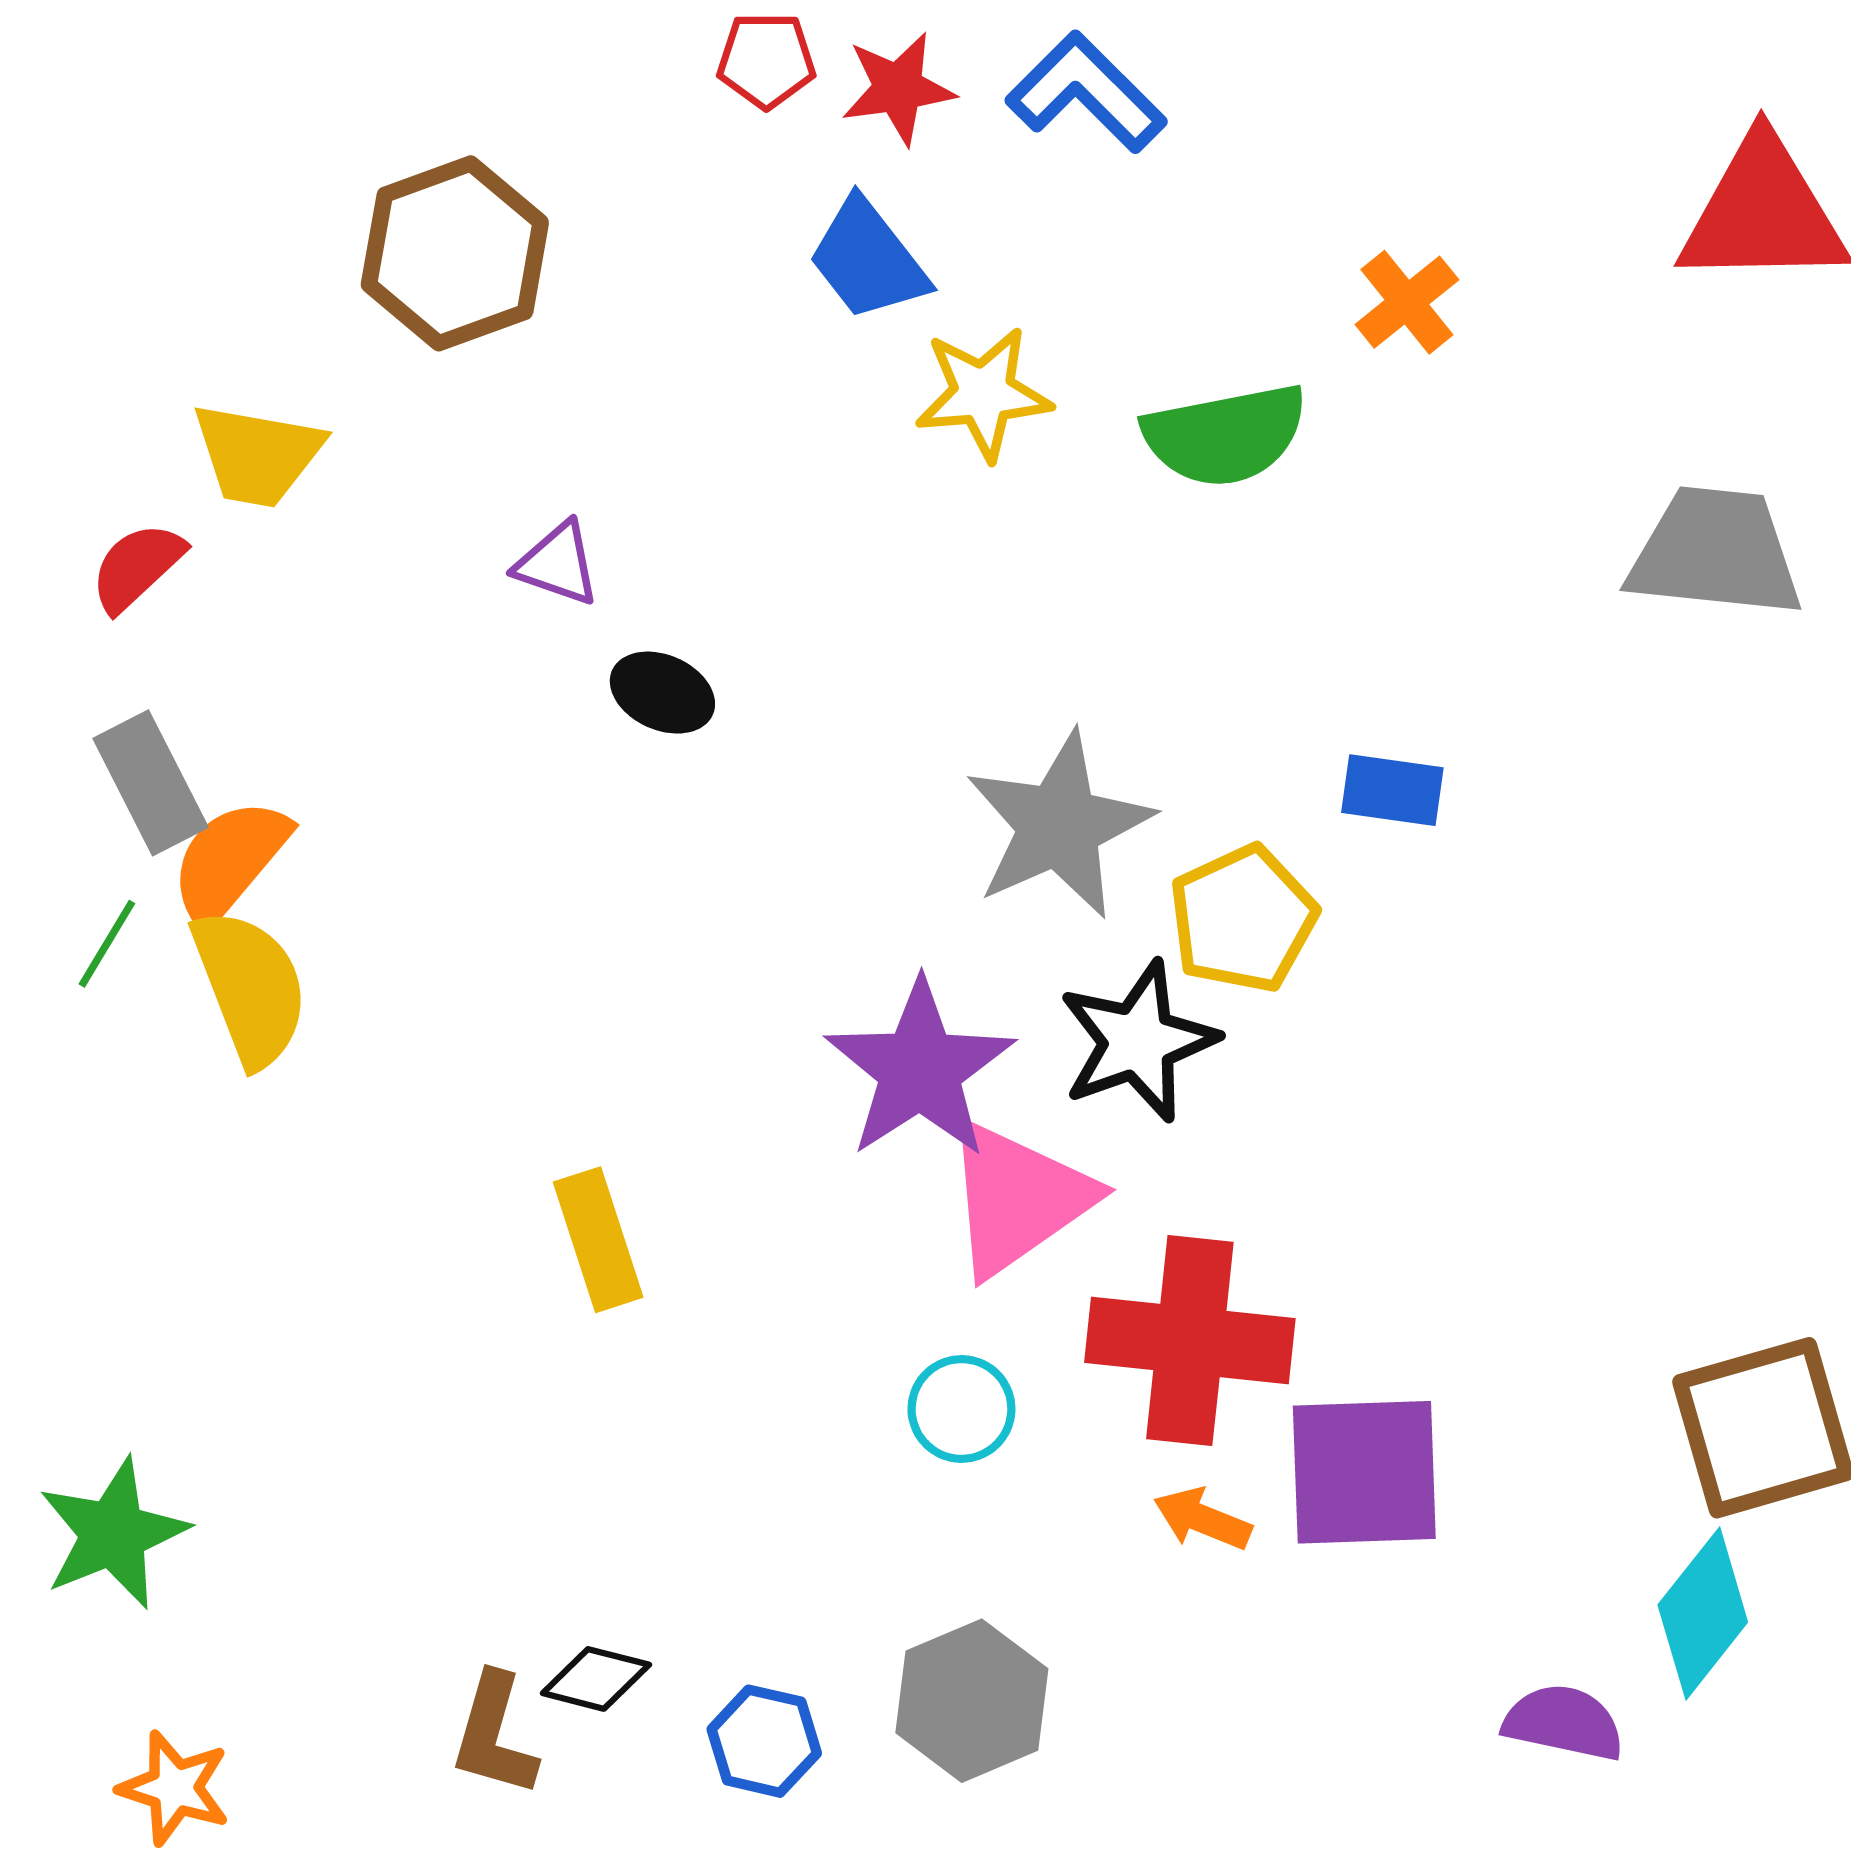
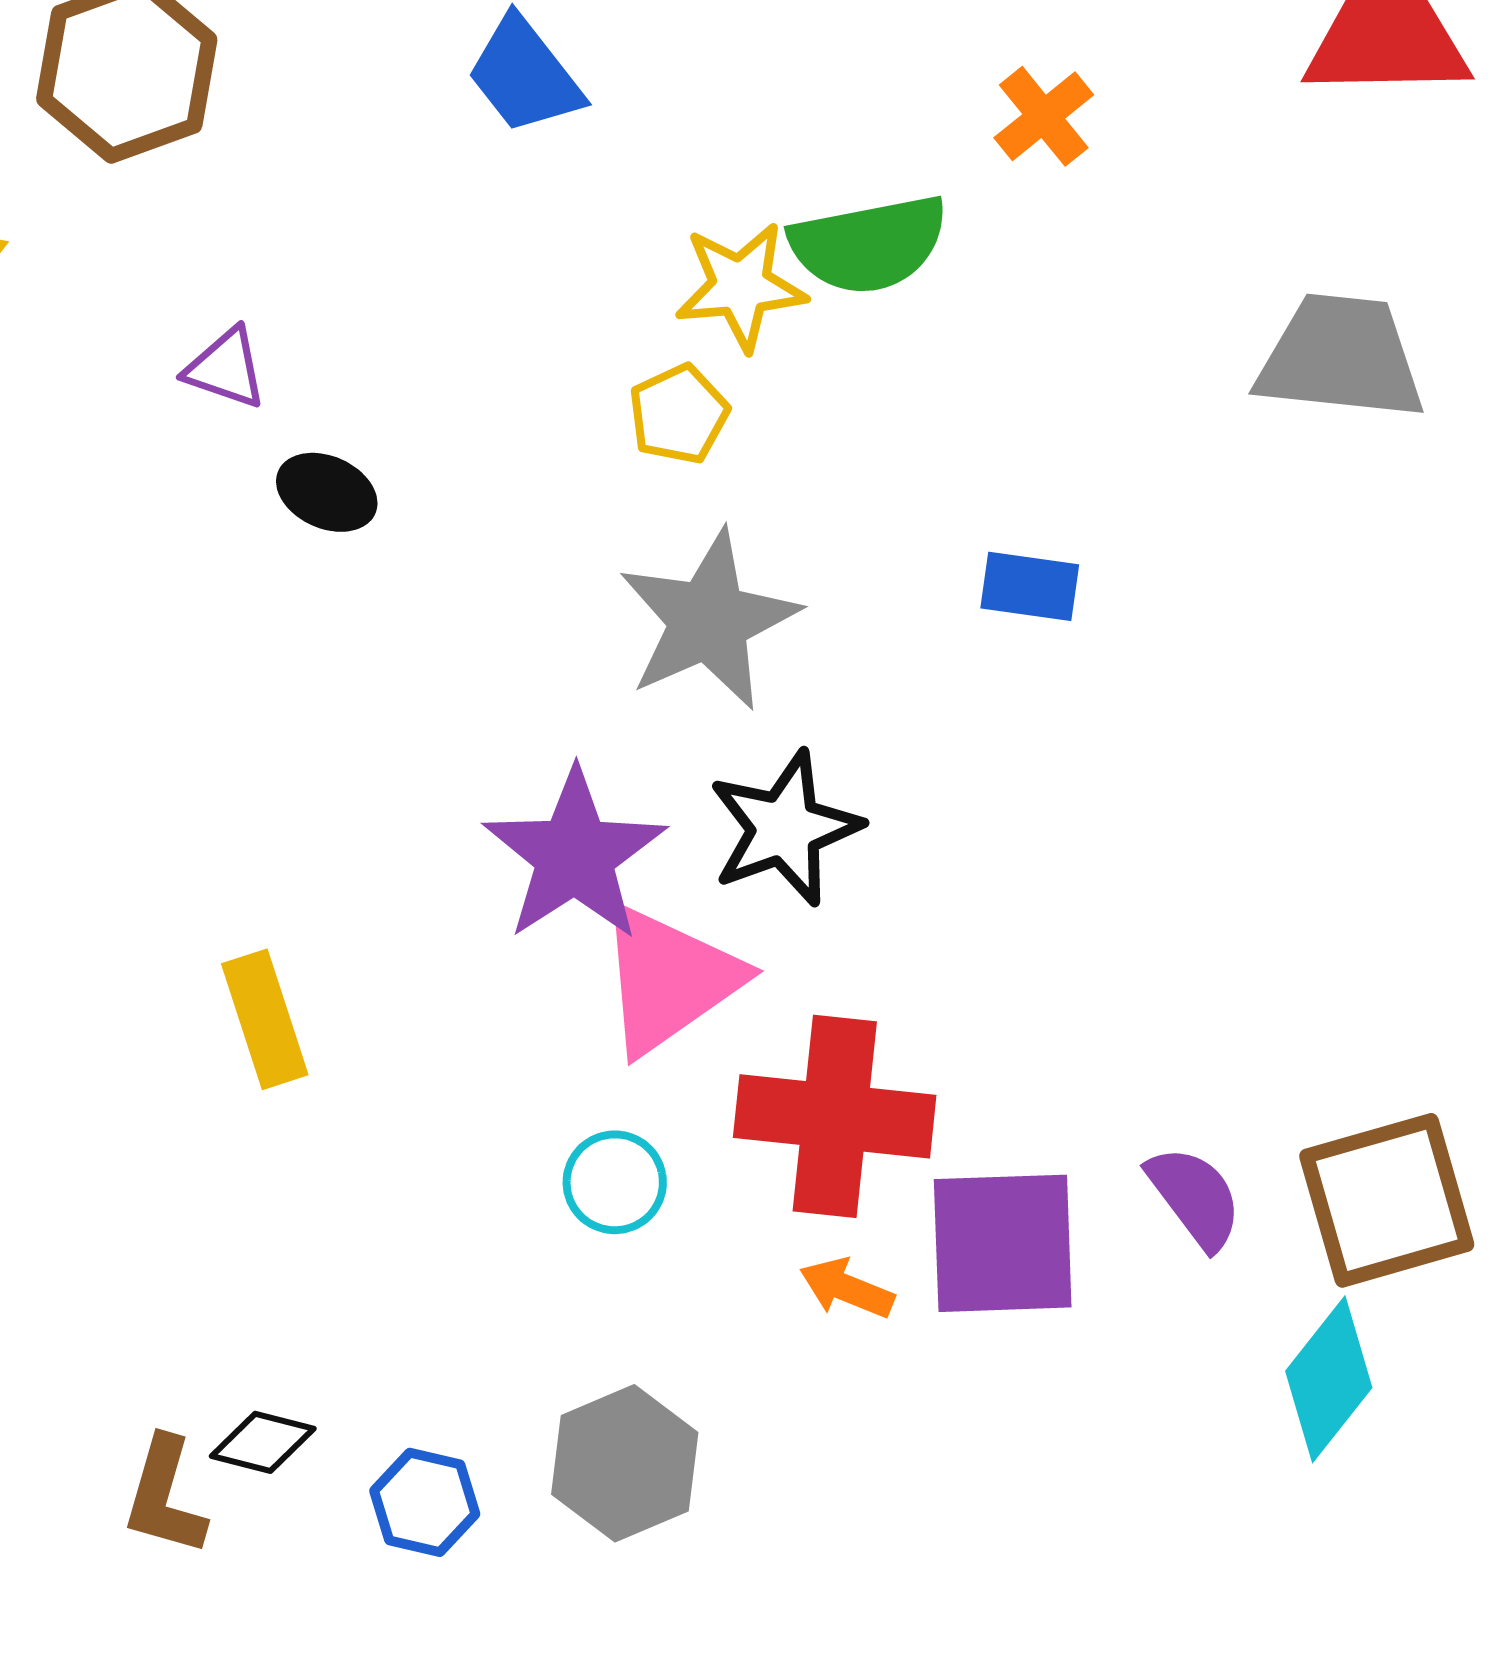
yellow star: (983, 394) -> (741, 286), moved
yellow pentagon: (1243, 919) -> (679, 414), moved, size x0.7
purple semicircle: (1564, 1723) -> (1195, 1197), moved, turned 41

